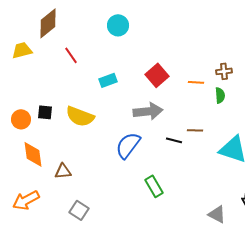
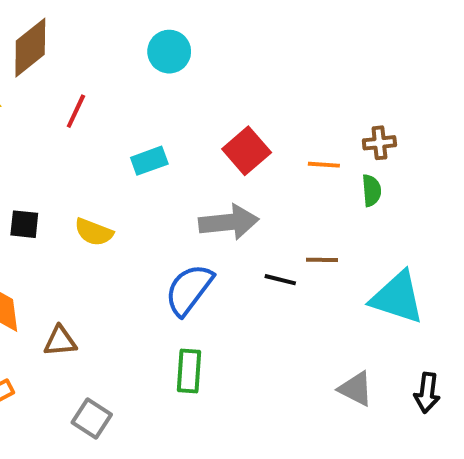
red line: (71, 55) -> (76, 111), turned 60
yellow semicircle: (80, 116) -> (94, 232), size x0.7
green rectangle: (154, 186) -> (189, 371), moved, turned 35
gray triangle: (217, 214) -> (356, 389), moved

